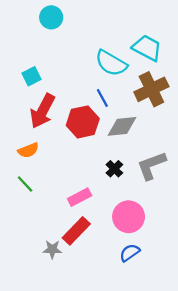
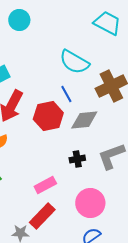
cyan trapezoid: (147, 48) -> (107, 23), moved
black cross: (114, 169) -> (77, 159), turned 35

